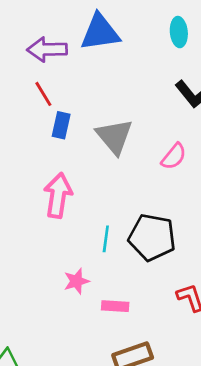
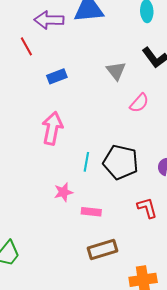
red line: (43, 94) -> (26, 46), moved
blue rectangle: (61, 125) -> (57, 76), turned 54
gray triangle: (114, 137) -> (116, 71), moved, size x0.7

